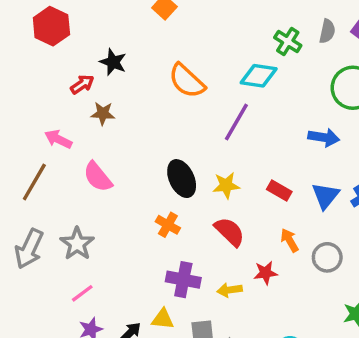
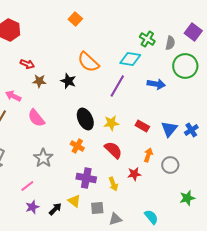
gray semicircle: (327, 31) -> (170, 43), moved
black star: (113, 62) -> (68, 81), moved
red arrow: (82, 84) -> (27, 64), turned 56
blue arrow: (324, 137) -> (156, 84), moved
orange arrow: (290, 240) -> (148, 155), turned 48
gray star: (77, 244) -> (43, 158), moved
yellow arrow: (230, 290) -> (113, 184), turned -104
yellow triangle: (163, 319) -> (74, 201), turned 32

